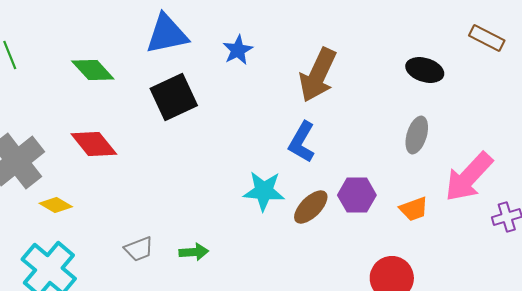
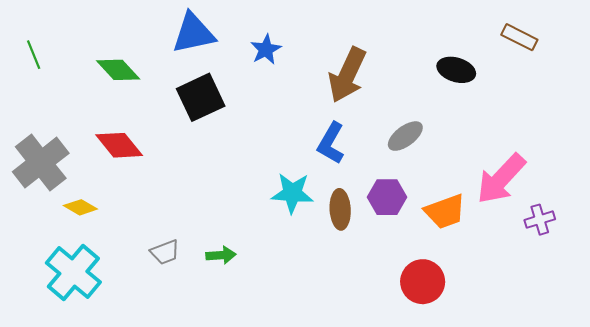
gray ellipse: (417, 135) -> (405, 136), moved, turned 36
brown ellipse: (311, 207) -> (340, 209), turned -48
orange trapezoid: (414, 209) -> (445, 211), size x1.4

